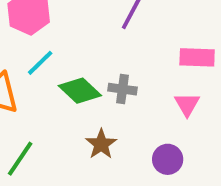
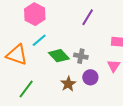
purple circle: (168, 159) -> (90, 77), moved

